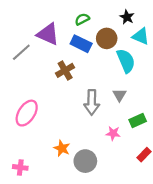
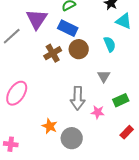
purple triangle: (48, 34) -> (37, 19), turned 40
brown circle: (107, 38) -> (79, 49), moved
cyan semicircle: (126, 61) -> (110, 44), size x0.7
gray arrow: (92, 102) -> (78, 98), moved

